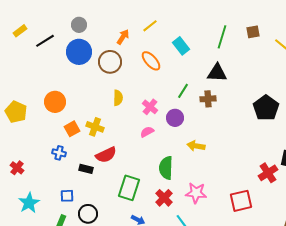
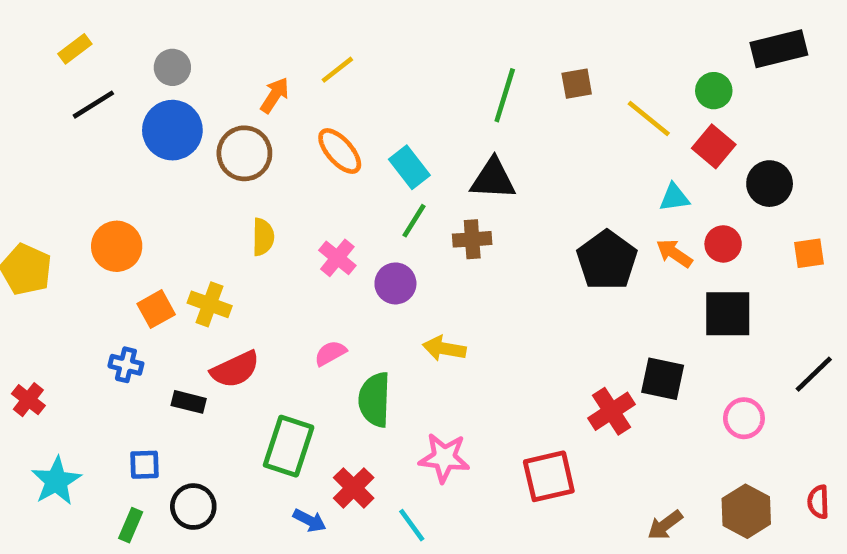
yellow rectangle: (20, 31) -> (75, 49), moved
cyan rectangle: (181, 46) -> (409, 167), moved
pink semicircle: (147, 132) -> (330, 353), moved
red cross: (164, 198) -> (354, 488), moved

